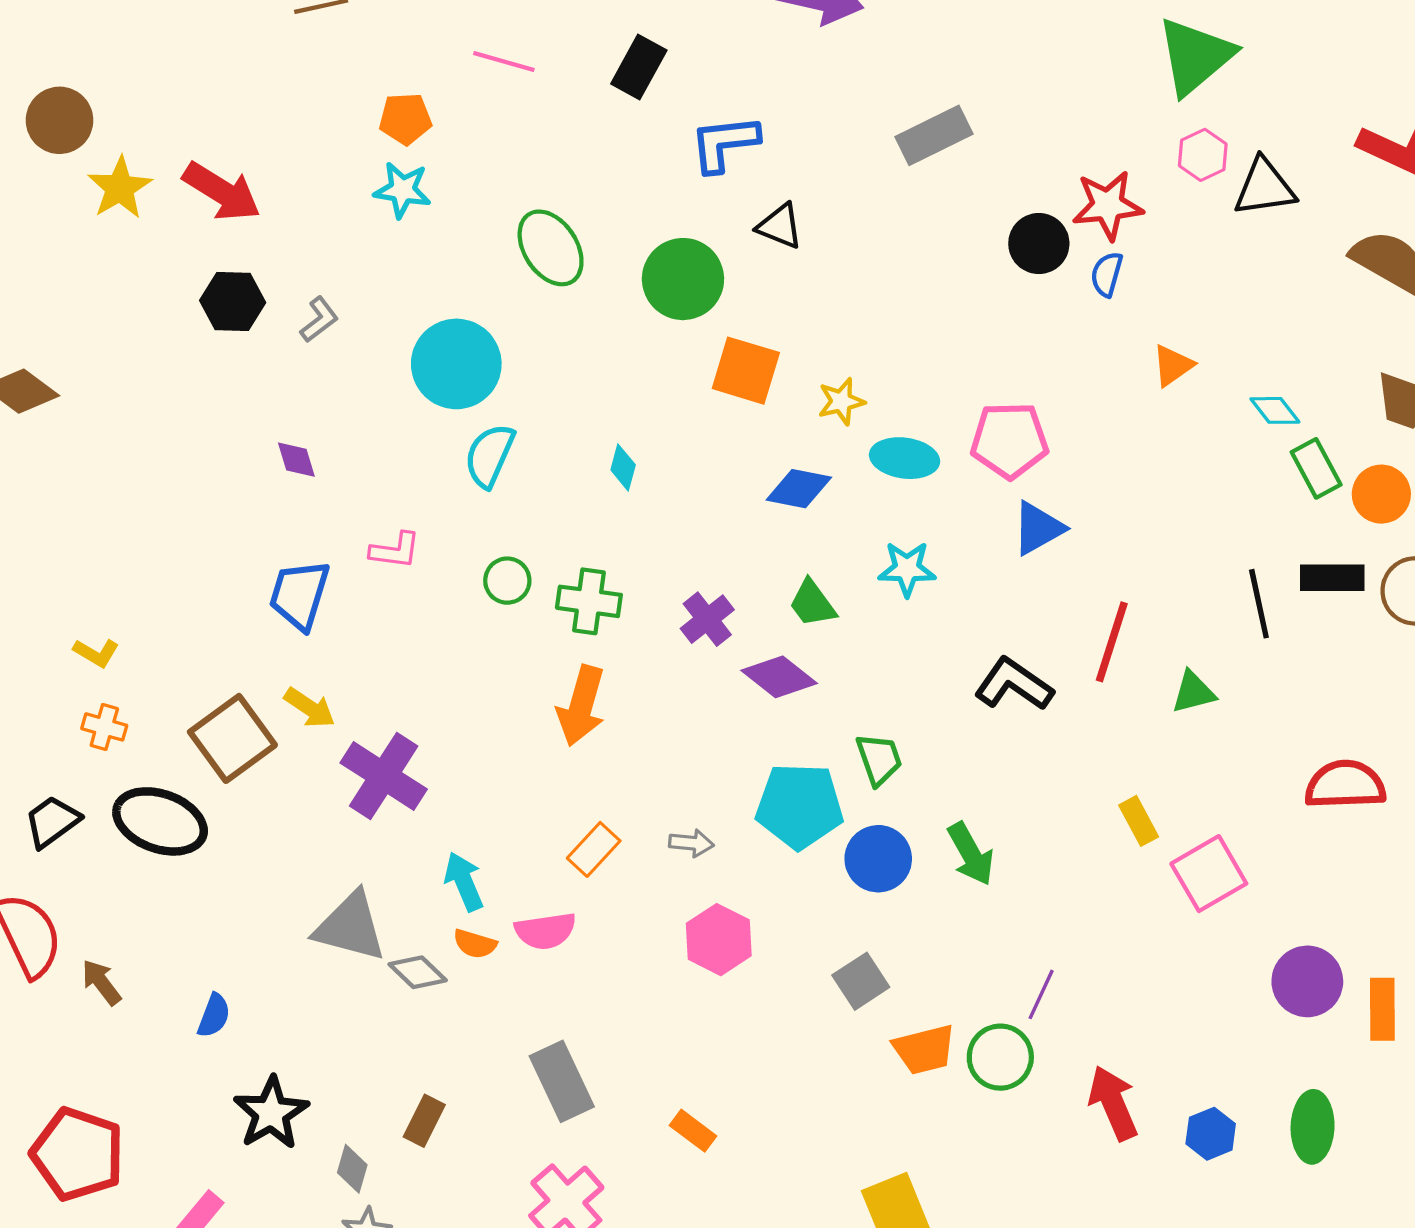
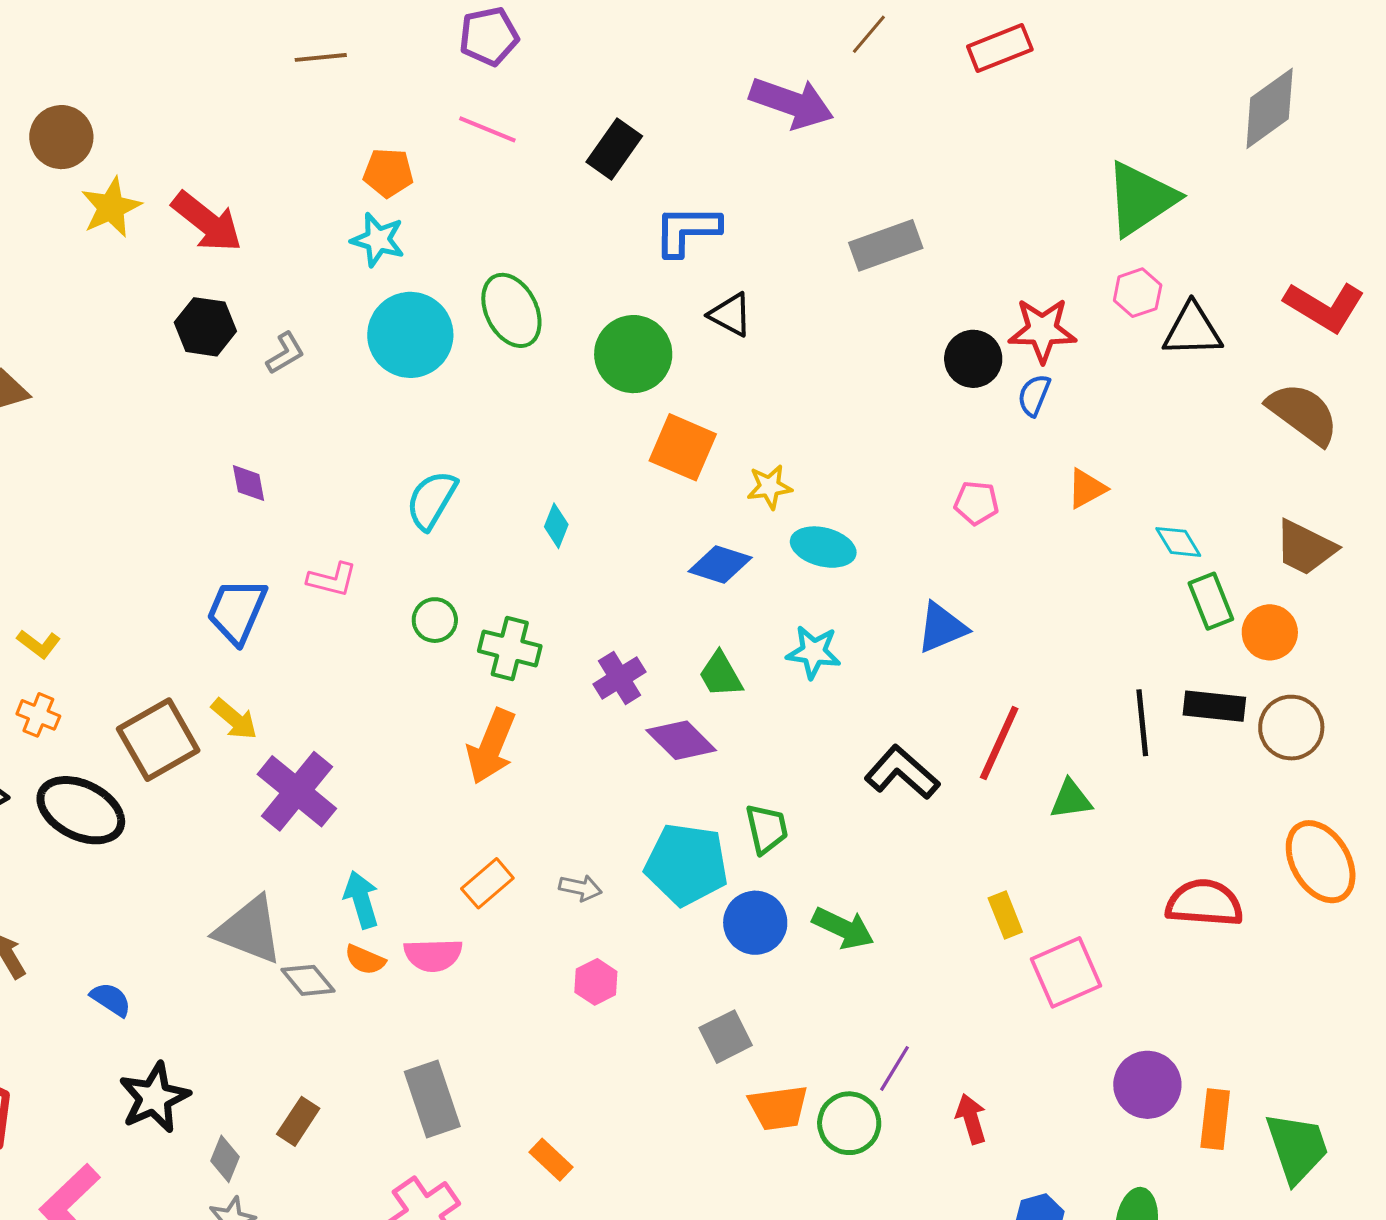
cyan circle: (456, 364) -> (410, 335), moved
pink pentagon: (1009, 440) -> (976, 503), moved, size x0.6
green arrow: (971, 854) -> (843, 928), turned -42
pink hexagon: (719, 940) -> (596, 982), size x0.7
blue semicircle: (214, 1016) -> (111, 999), turned -84
red arrow: (1113, 1103) -> (971, 1119), moved, size x0.7

